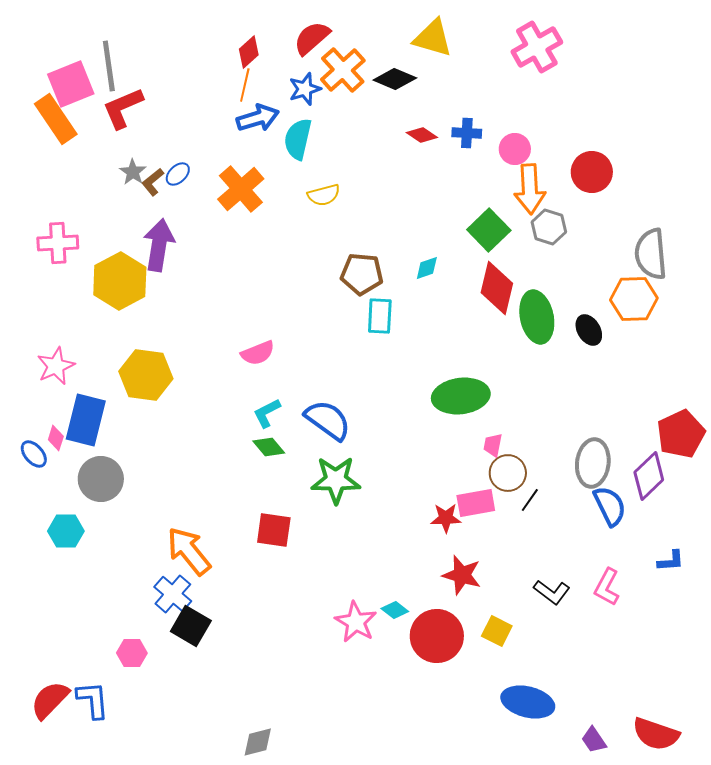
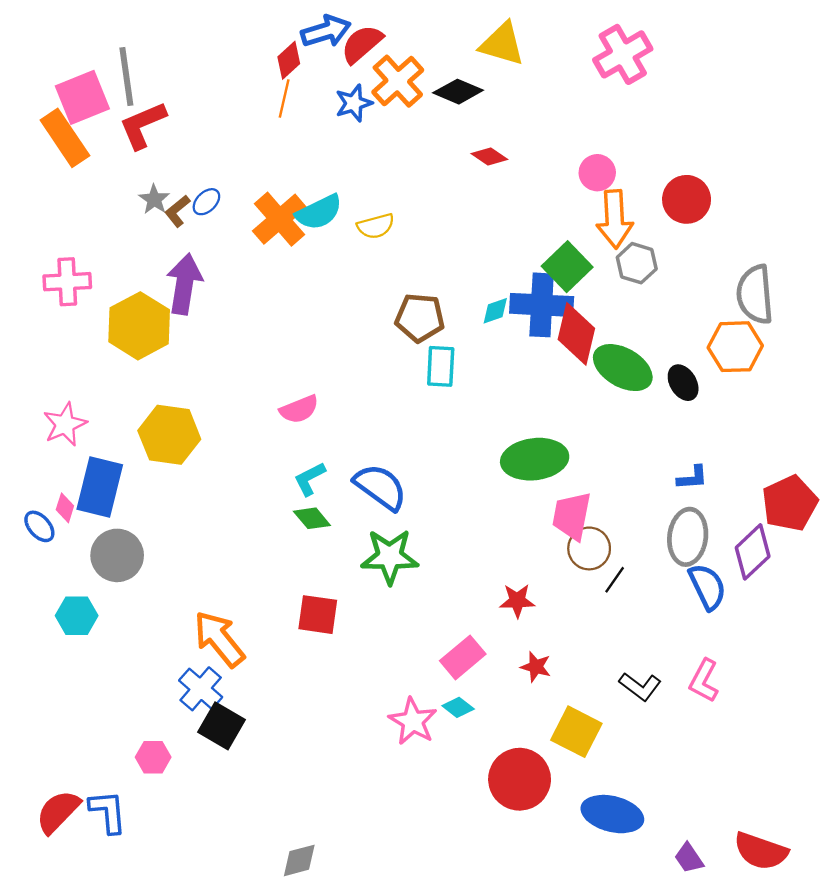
blue arrow: (258, 118) -> (326, 31), moved
blue cross: (467, 133) -> (542, 305), moved, size x1.8
cyan semicircle: (298, 139) -> (319, 212), moved, turned -129
green ellipse: (537, 317) -> (623, 368), turned -48
pink trapezoid: (493, 445) -> (572, 516), size x1.8
pink rectangle: (476, 503) -> (463, 657), moved, turned -30
blue L-shape: (671, 561) -> (692, 478), moved
red star: (462, 575) -> (536, 667), size x0.7
yellow square: (497, 631) -> (576, 732), size x1.4
red circle: (437, 636) -> (520, 779), moved

